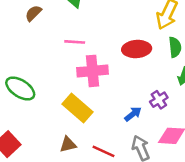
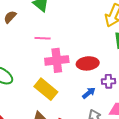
red ellipse: (137, 49) -> (88, 63), moved
purple cross: (159, 100) -> (109, 81), turned 32

